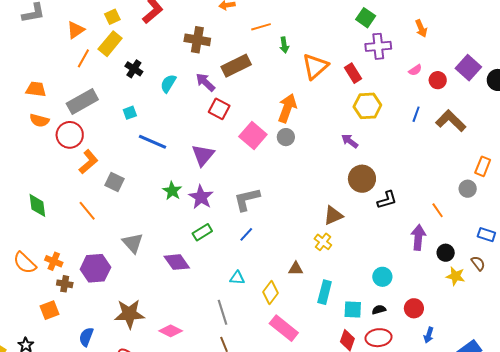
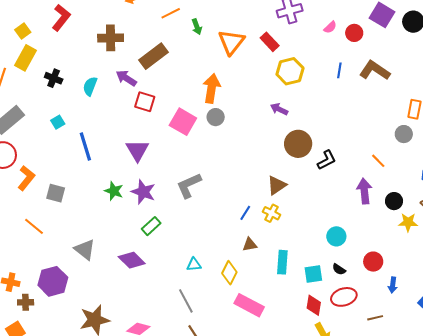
blue line: (152, 142) -> (85, 146), turned 60
blue line: (246, 234) -> (245, 213), moved
black semicircle: (379, 310) -> (339, 269), turned -120

